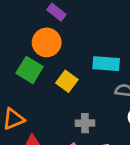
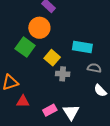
gray cross: (85, 123) -> (63, 74), moved

